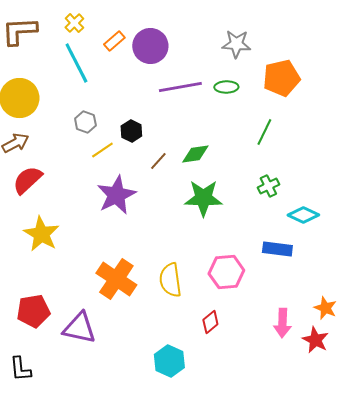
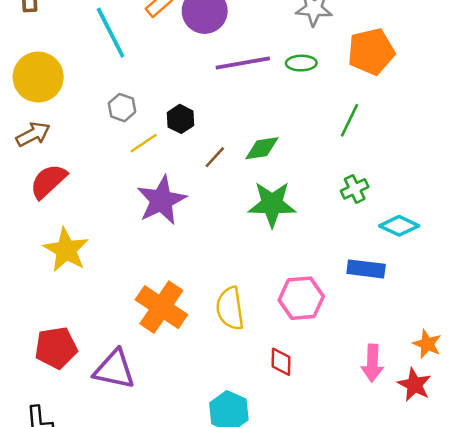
red diamond: (210, 322) -> (281, 362), turned -50

